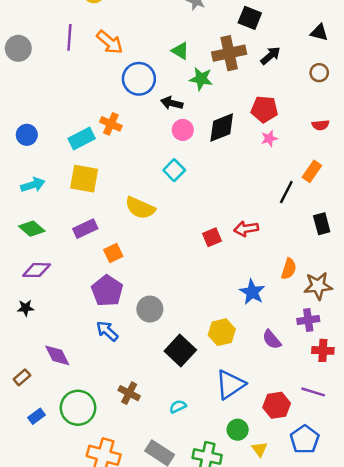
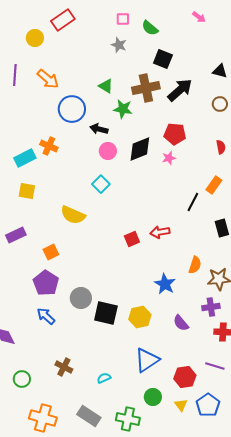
black arrow: (270, 56) -> (180, 90), size x1.5
red semicircle: (320, 125) -> (221, 147), turned -96
pink star: (269, 138) -> (169, 158), moved
yellow square: (84, 179) -> (27, 191), size x0.7
purple rectangle: (85, 229) -> (16, 235), moved
black square: (180, 350) -> (106, 313), moved, turned -30
green circle: (78, 408) -> (22, 379), size x0.6
yellow triangle: (260, 449) -> (181, 405), moved

